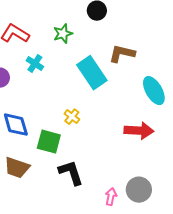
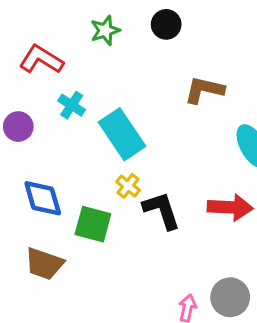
green star: (63, 34) -> (105, 30), moved
cyan rectangle: (92, 73) -> (122, 134), moved
black L-shape: (71, 173) -> (162, 210), moved

